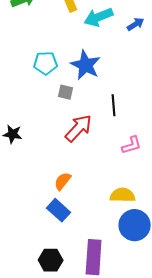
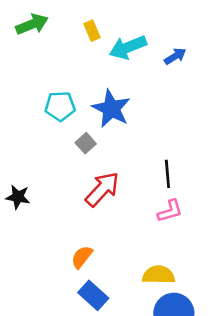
gray square: (66, 92) -> (86, 143), turned 35
black line: (114, 105) -> (167, 174), moved
blue rectangle: (59, 210) -> (93, 295), moved

